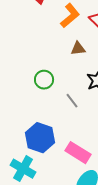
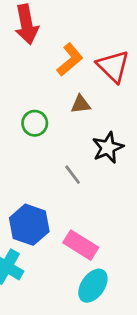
green circle: (44, 80) -> (35, 123), moved

